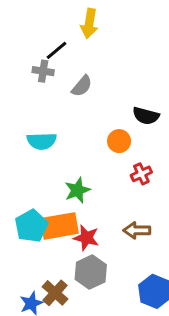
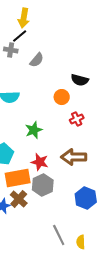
yellow arrow: (89, 24) -> (24, 18), moved
orange rectangle: (60, 226) -> (18, 178), moved
brown arrow: (137, 230) -> (74, 157), size x1.4

